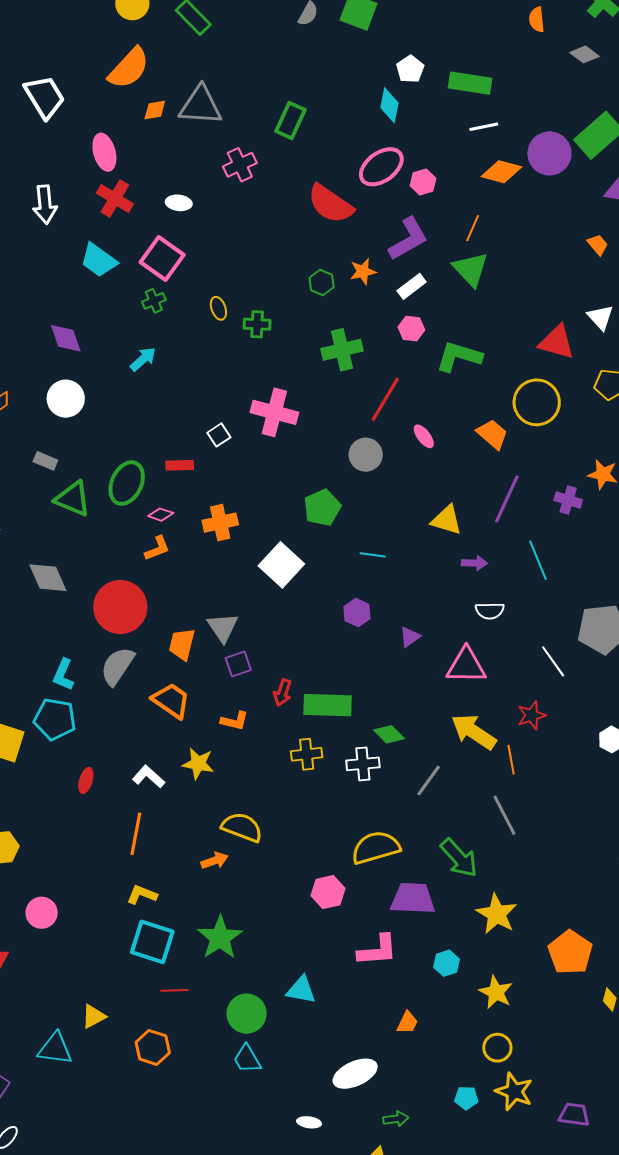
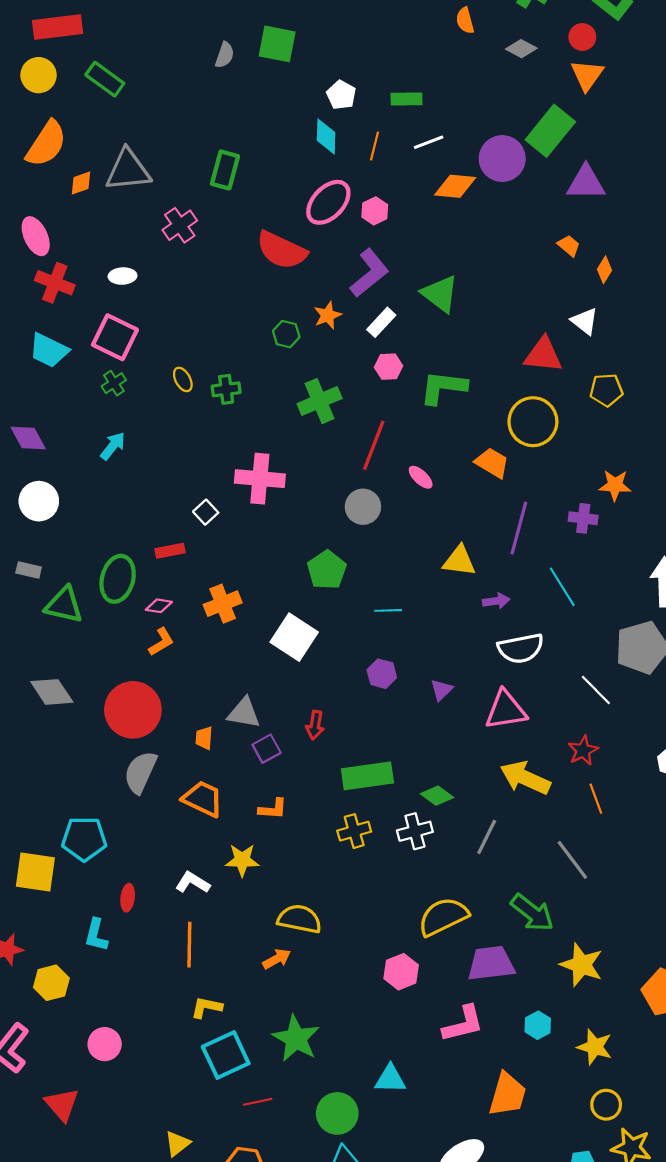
green rectangle: (470, 83) -> (407, 99), size x0.7
orange line: (473, 228) -> (375, 146), moved
white semicircle: (490, 611) -> (521, 648), size x1.5
gray triangle: (223, 627) -> (244, 713), turned -36
orange trapezoid: (182, 644) -> (204, 738), size x0.7
cyan L-shape: (63, 675) -> (96, 935), moved
red arrow: (283, 693) -> (315, 725), moved
orange line: (511, 760) -> (596, 799), moved
cyan square: (152, 942) -> (226, 1055), turned -33
orange trapezoid: (407, 1023) -> (507, 1094), size x1.8

